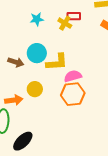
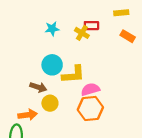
brown arrow: (16, 62) -> (38, 87), moved

